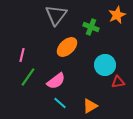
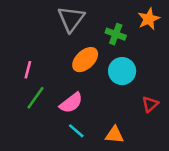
cyan circle: (105, 65) -> (122, 71), moved
red triangle: (118, 82) -> (150, 104), turned -32
orange triangle: (90, 106) -> (114, 135), turned 35

